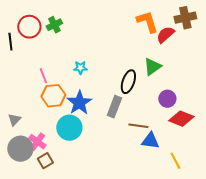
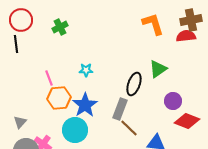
red circle: (29, 27) -> (21, 20), moved
red semicircle: (165, 35) -> (186, 36), moved, turned 36
brown line: (138, 126) -> (129, 128), moved, turned 36

